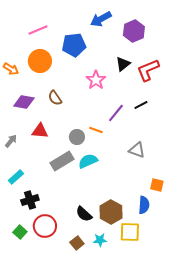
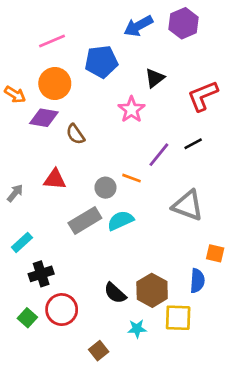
purple hexagon: (134, 31) -> (184, 23), moved
black triangle: (123, 64) -> (155, 78), moved
purple diamond: (24, 102) -> (44, 118), moved
gray triangle: (137, 150) -> (188, 205), size x1.4
brown square: (77, 243) -> (99, 351), moved

